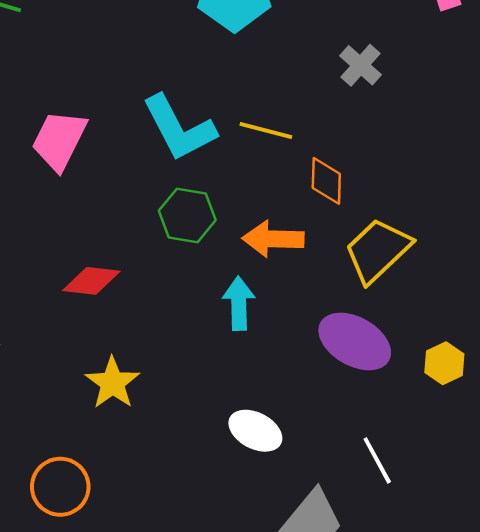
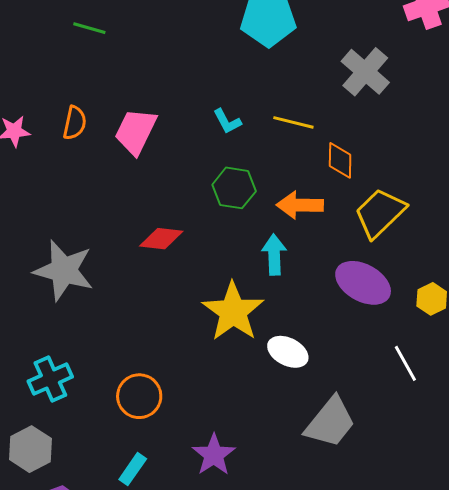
gray cross: (361, 65) -> (365, 72), size x1.5
cyan L-shape: (179, 128) -> (227, 121), size x0.5
yellow star: (112, 383) -> (233, 312), moved, size x1.5
white line: (377, 460) -> (405, 363), moved

